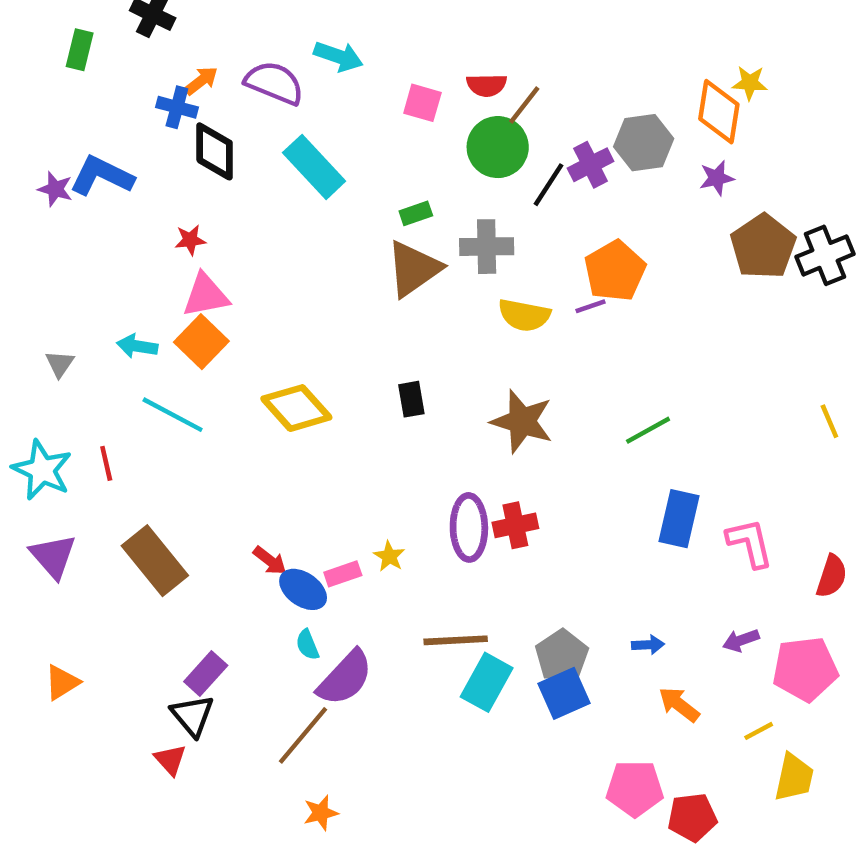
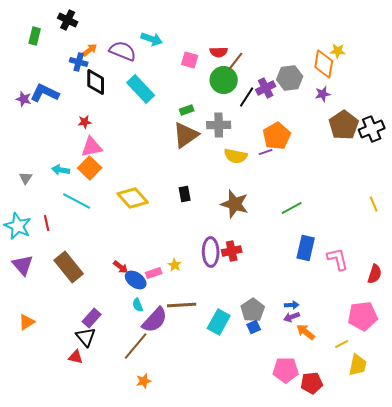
brown line: (456, 640) -> (182, 305), moved
purple arrow: (741, 640) -> (292, 317), moved
blue square: (564, 693) -> (254, 327), size x0.6
red triangle: (170, 760) -> (76, 357), turned -35

